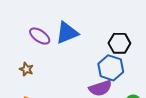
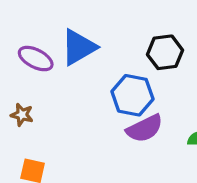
blue hexagon: (111, 68) -> (132, 95), moved

